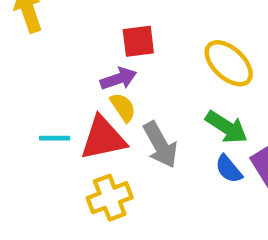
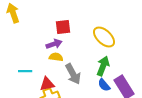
yellow semicircle: (123, 107) -> (56, 57), turned -48
green arrow: (226, 127) -> (103, 66), turned -102
red triangle: (103, 138) -> (47, 84), moved, size x0.7

